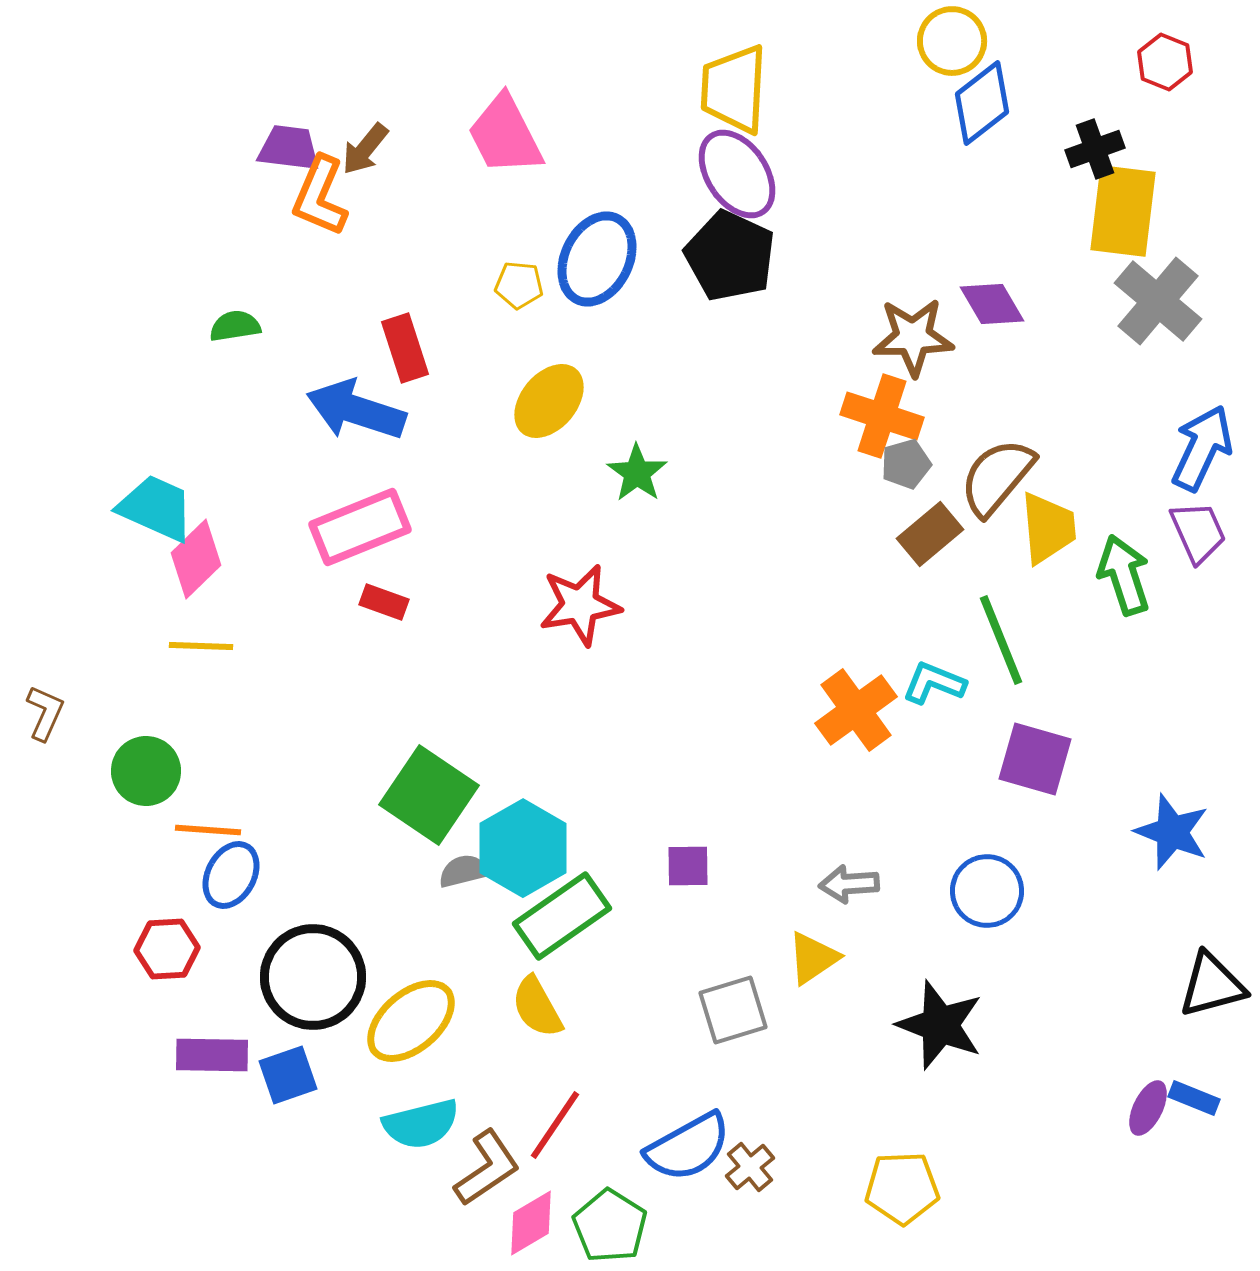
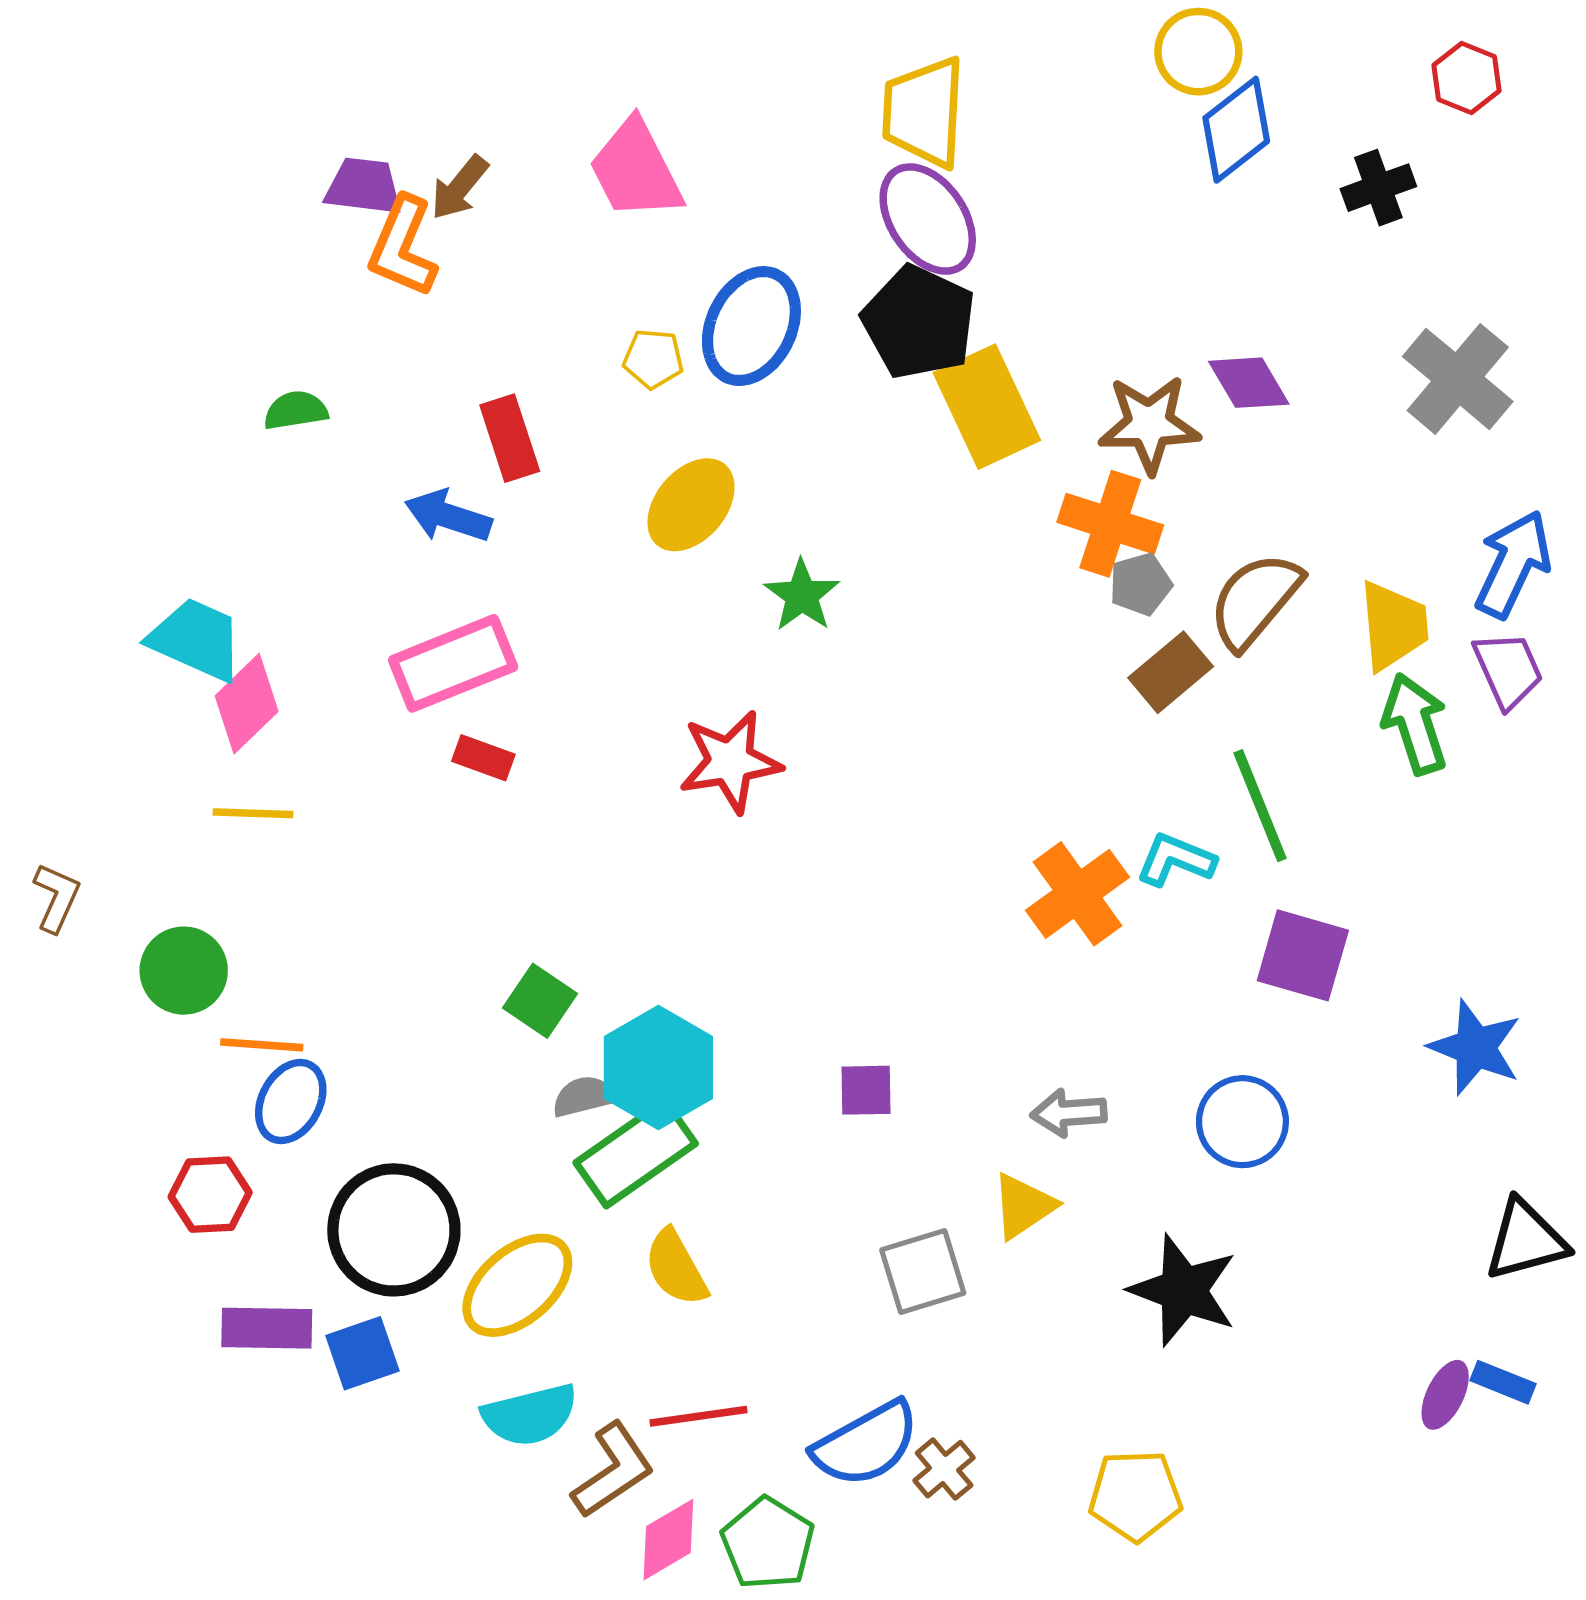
yellow rectangle: (1123, 211) -> (987, 407), moved, turned -32
blue arrow: (356, 410) -> (448, 516), size x0.7
yellow trapezoid: (1048, 528) -> (1393, 626), moved
green square: (429, 795) -> (540, 1001), size x0.6
green rectangle: (562, 916) -> (636, 1153), moved
red line: (555, 1125) -> (699, 1416), turned 48

